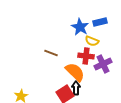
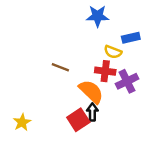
blue rectangle: (100, 22) -> (131, 38), moved
blue star: (80, 27) -> (98, 16), moved, turned -30

